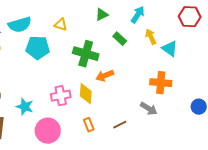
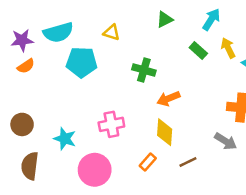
green rectangle: (120, 39) -> (198, 51), moved
green cross: (86, 54) -> (144, 70), size x0.7
yellow diamond: (86, 94) -> (165, 132), moved
orange rectangle: (89, 125) -> (148, 162), turned 64

